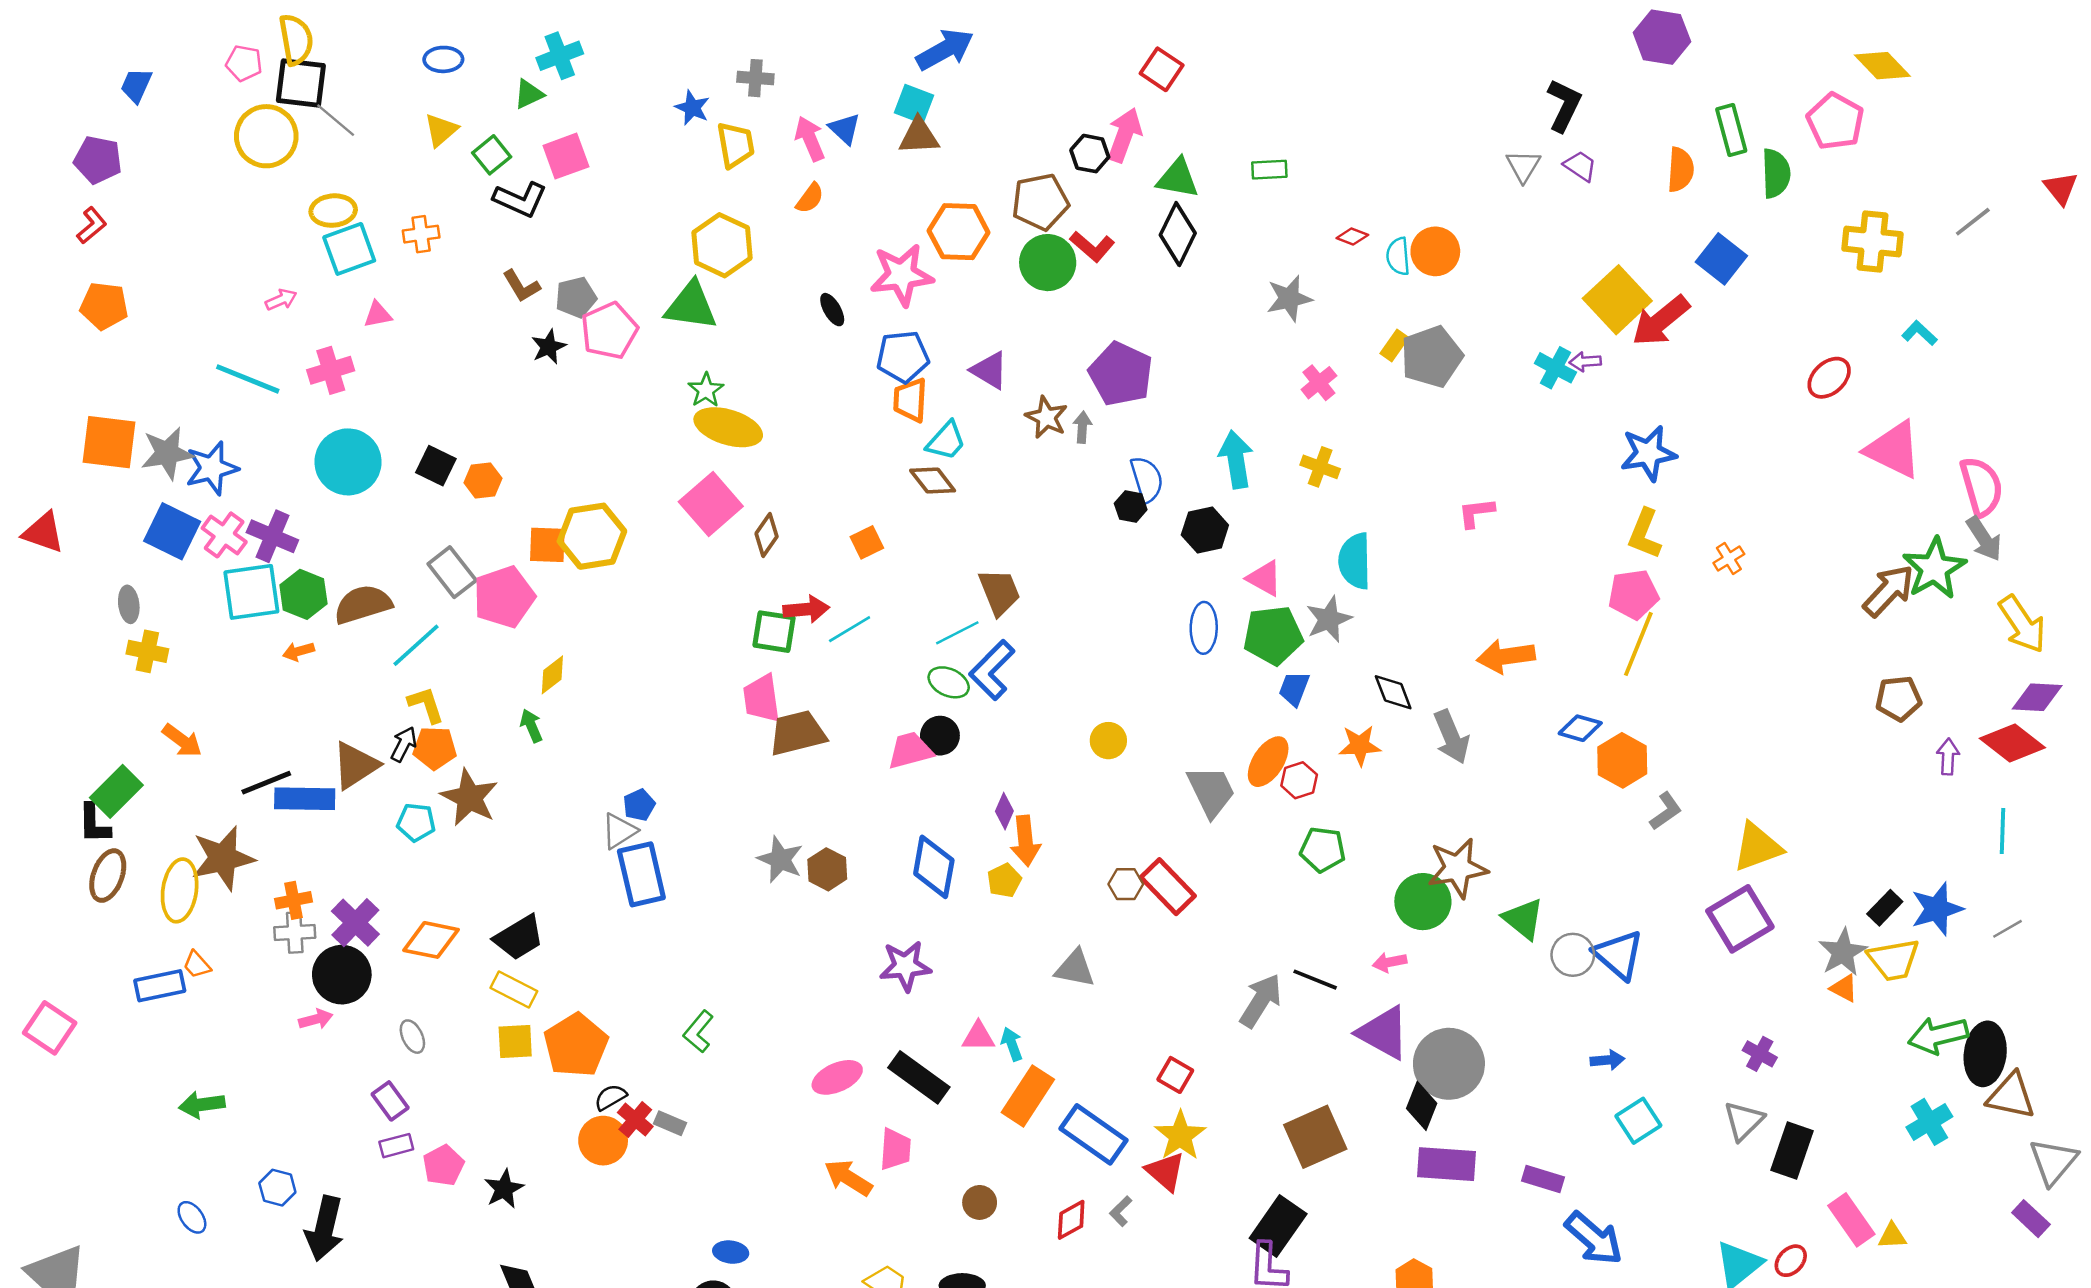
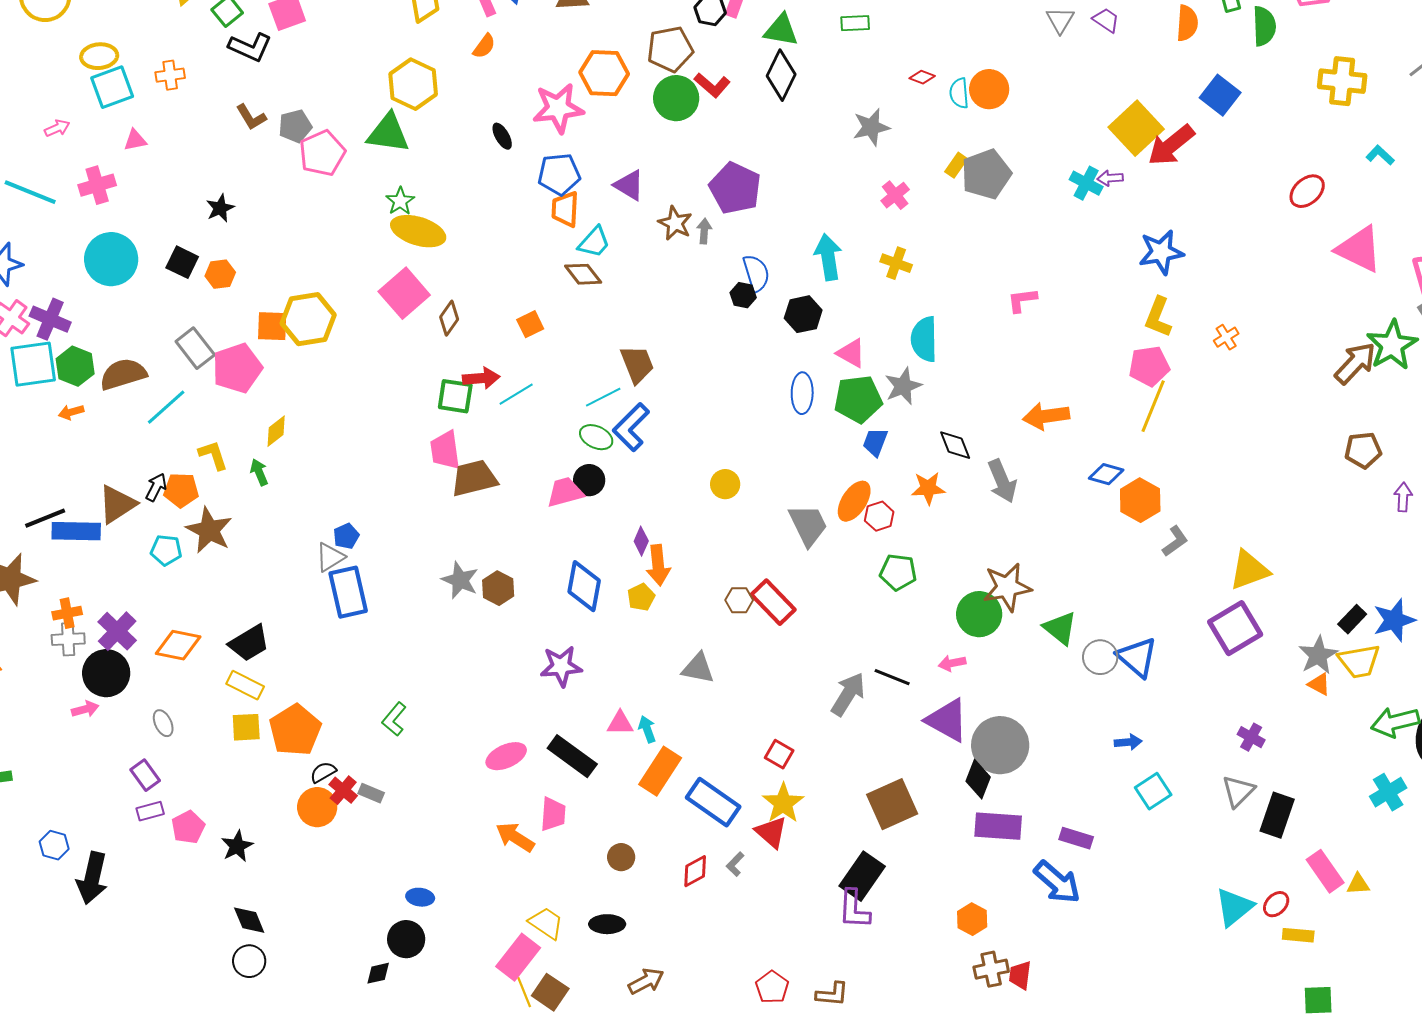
black star: (549, 347) -> (220, 208), moved
yellow L-shape: (426, 705) -> (213, 455), moved
blue arrow: (1594, 1238) -> (1057, 882), moved

